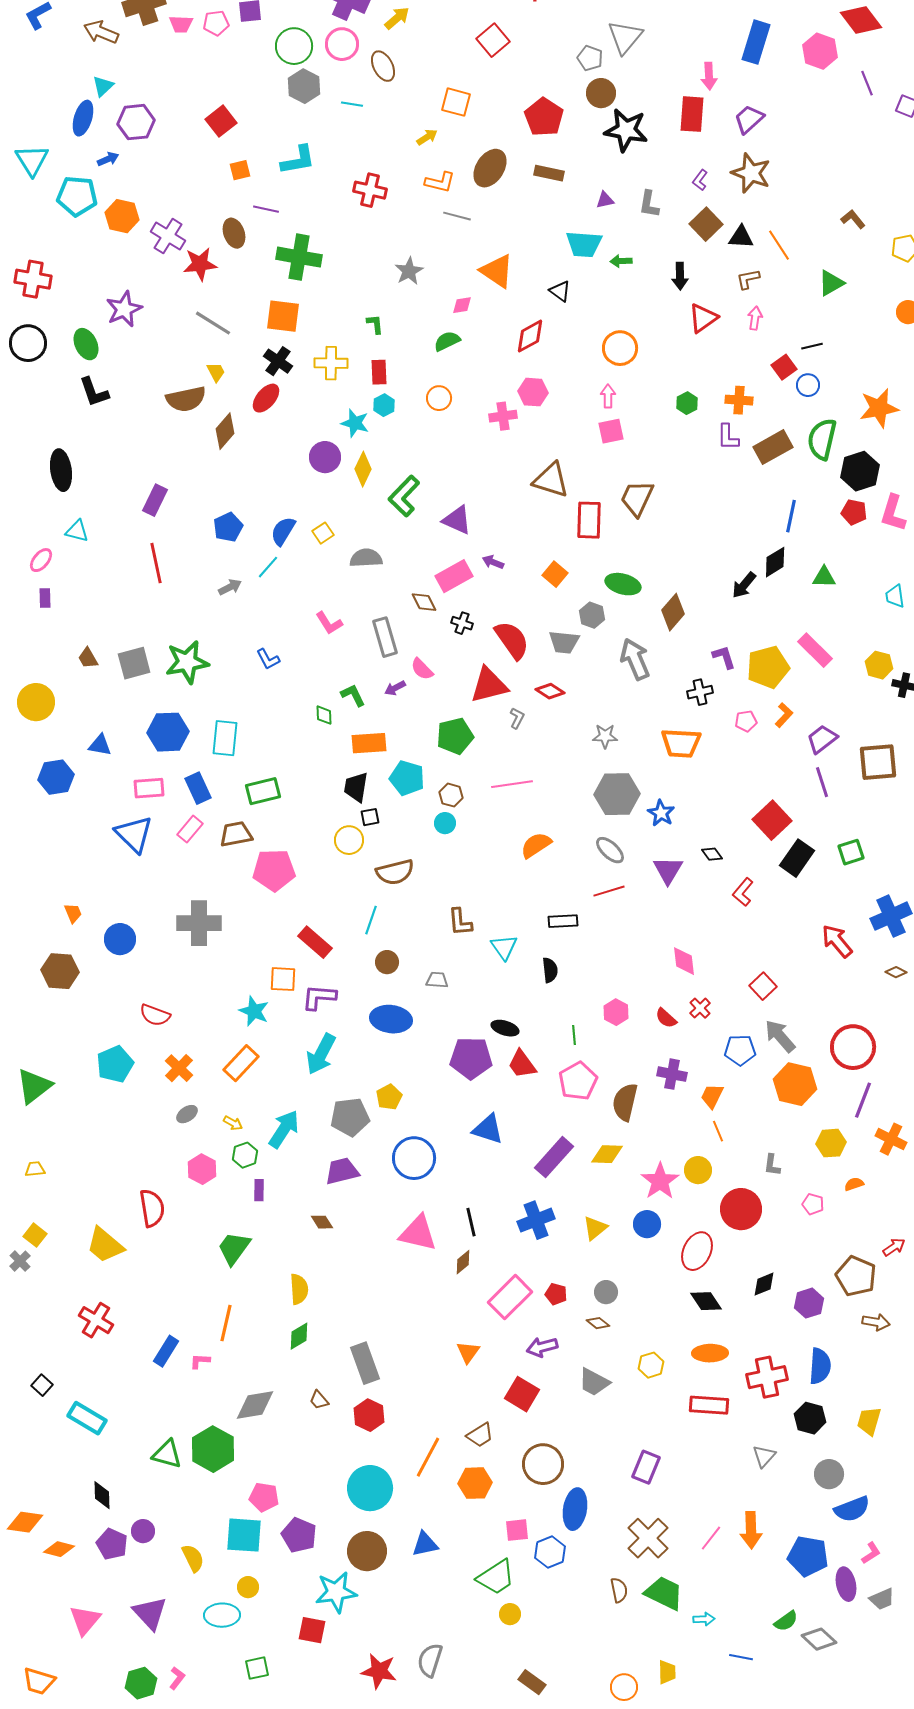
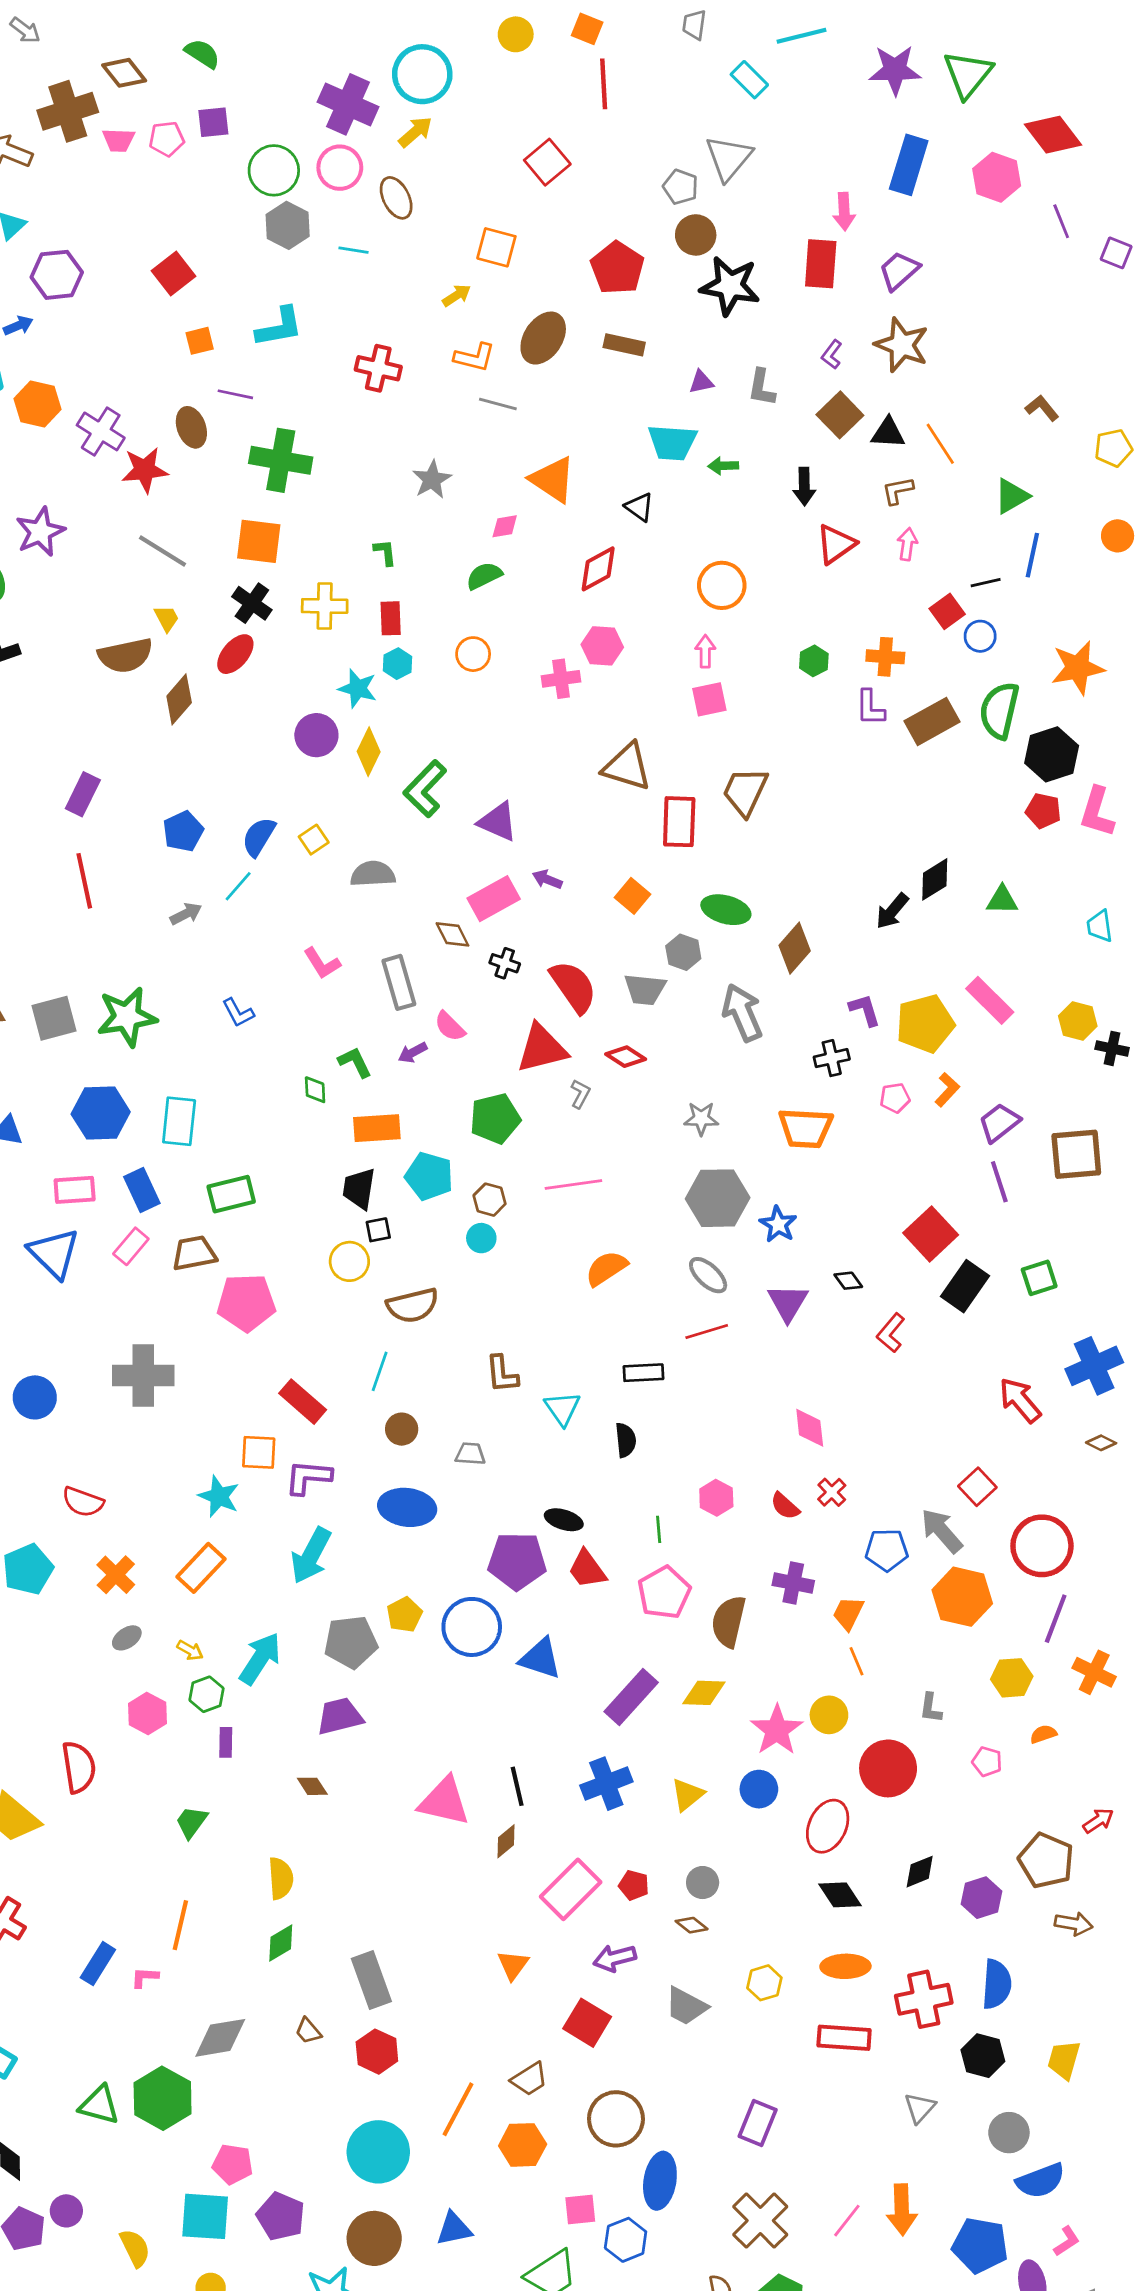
blue line: (791, 516) -> (1032, 555), moved
red square: (763, 986) -> (977, 1487), moved
blue circle: (414, 1158) -> (472, 1627), moved
green trapezoid: (234, 1248) -> (191, 1822), size x0.7

